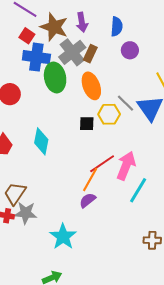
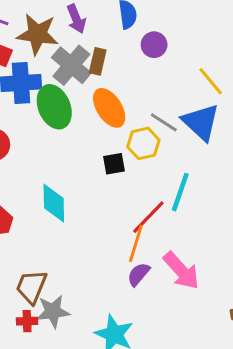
pink arrow: (126, 166) -> (181, 271), moved, turned 128
cyan line: (138, 190) -> (180, 192), moved

